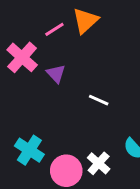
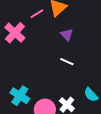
purple triangle: (56, 74) -> (67, 35), moved

